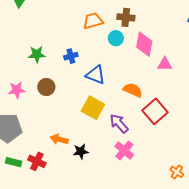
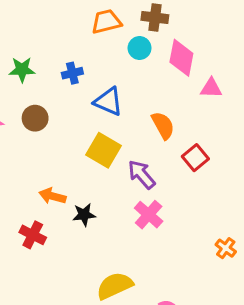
orange semicircle: (133, 90) -> (163, 125), turned 36
red square: (155, 111) -> (195, 158), size x0.7
red cross: (37, 161) -> (33, 235), moved

